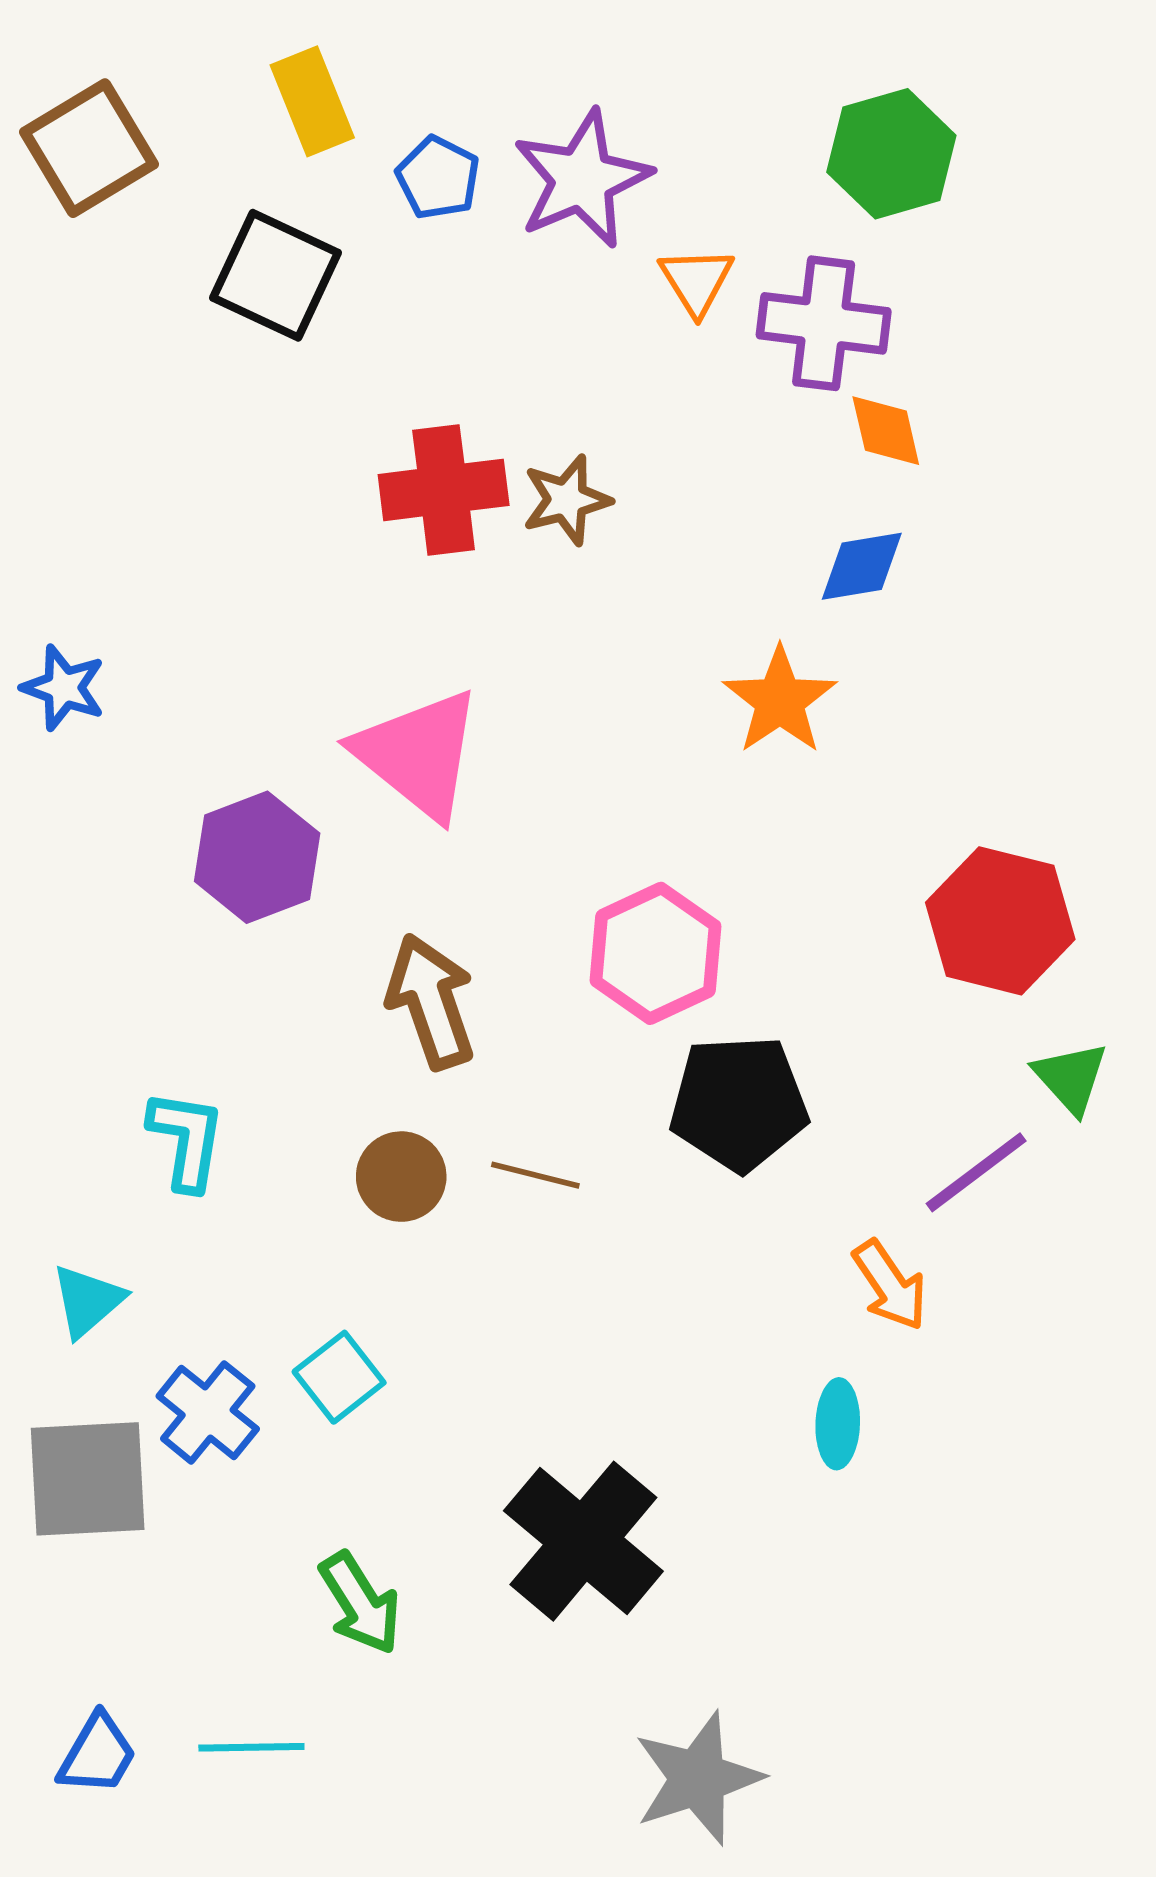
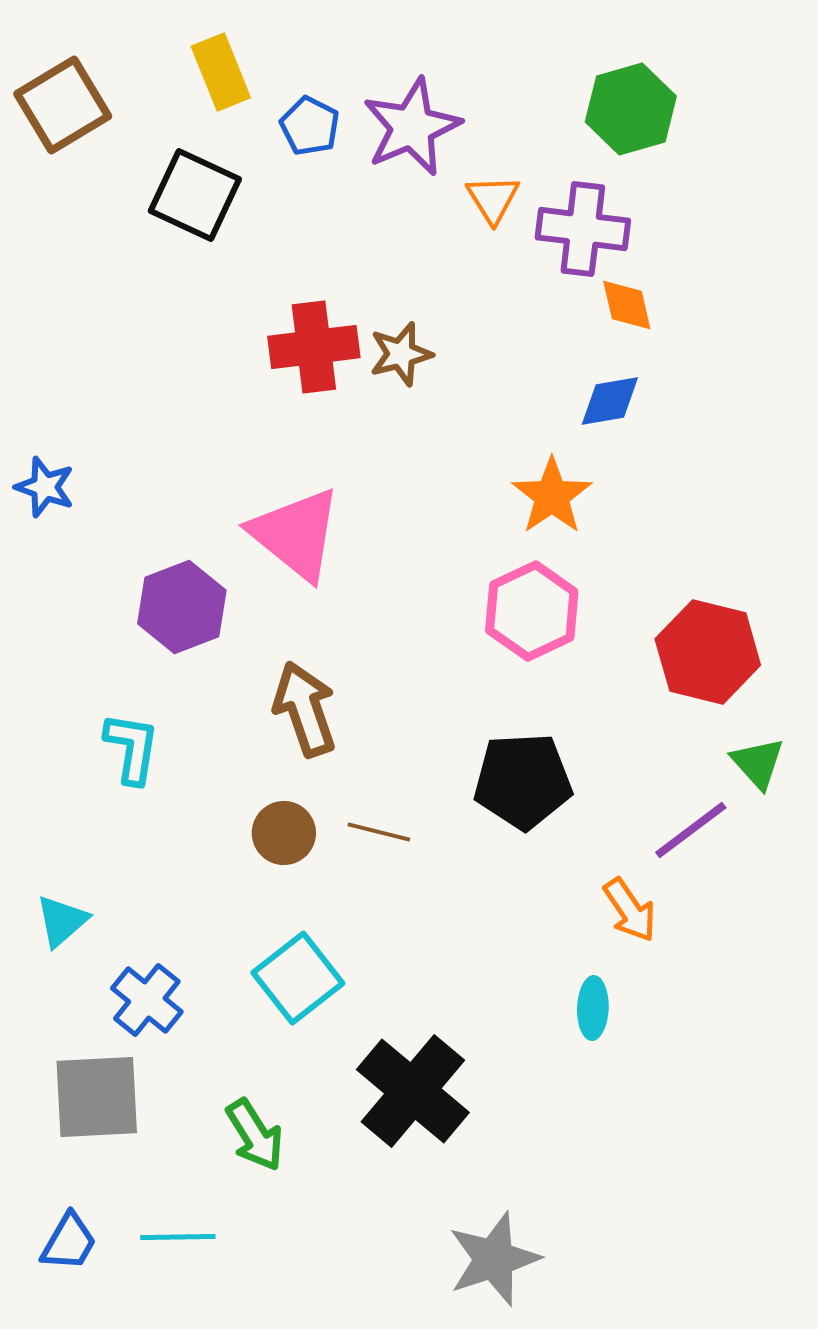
pink hexagon: (655, 953) -> (532, 611), moved
cyan L-shape: (186, 1140) -> (132, 748), moved
cyan square: (339, 1377) -> (298, 978), moved, size x1.4
gray square: (88, 1479) -> (97, 1097), moved

